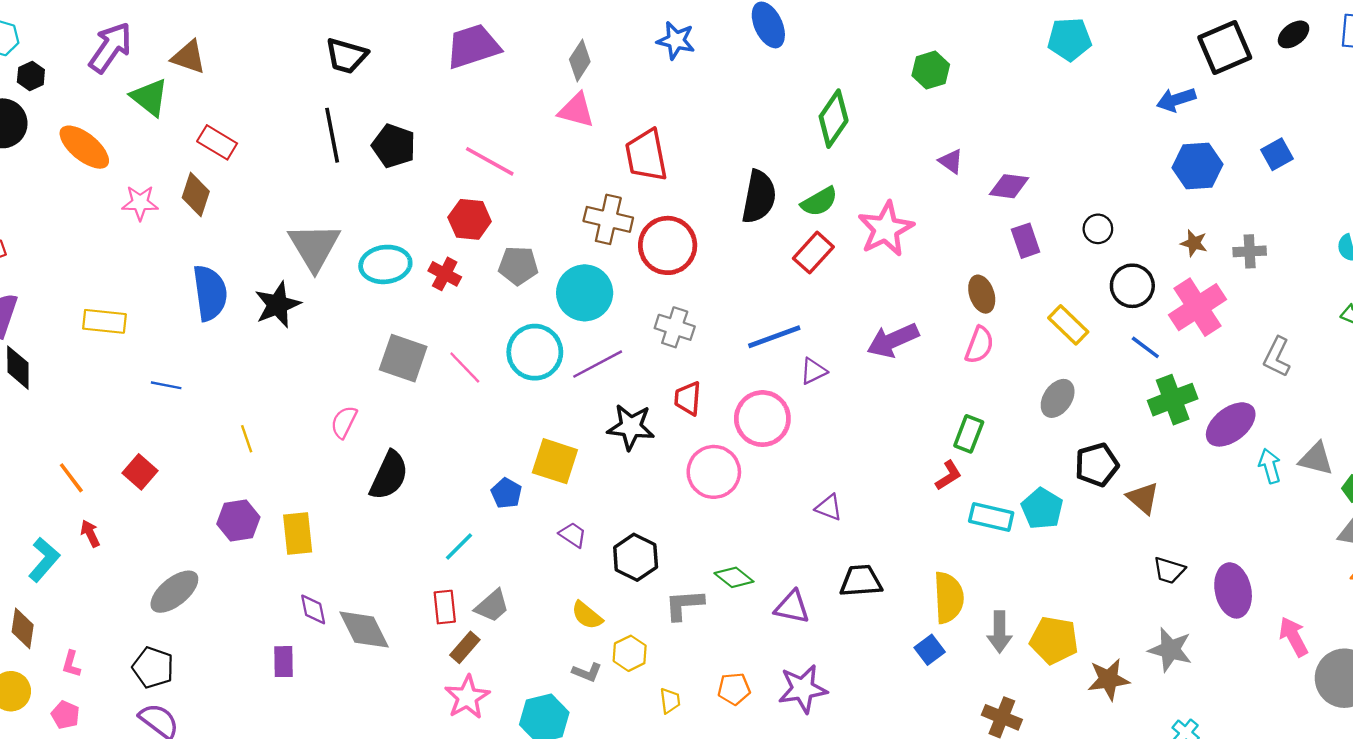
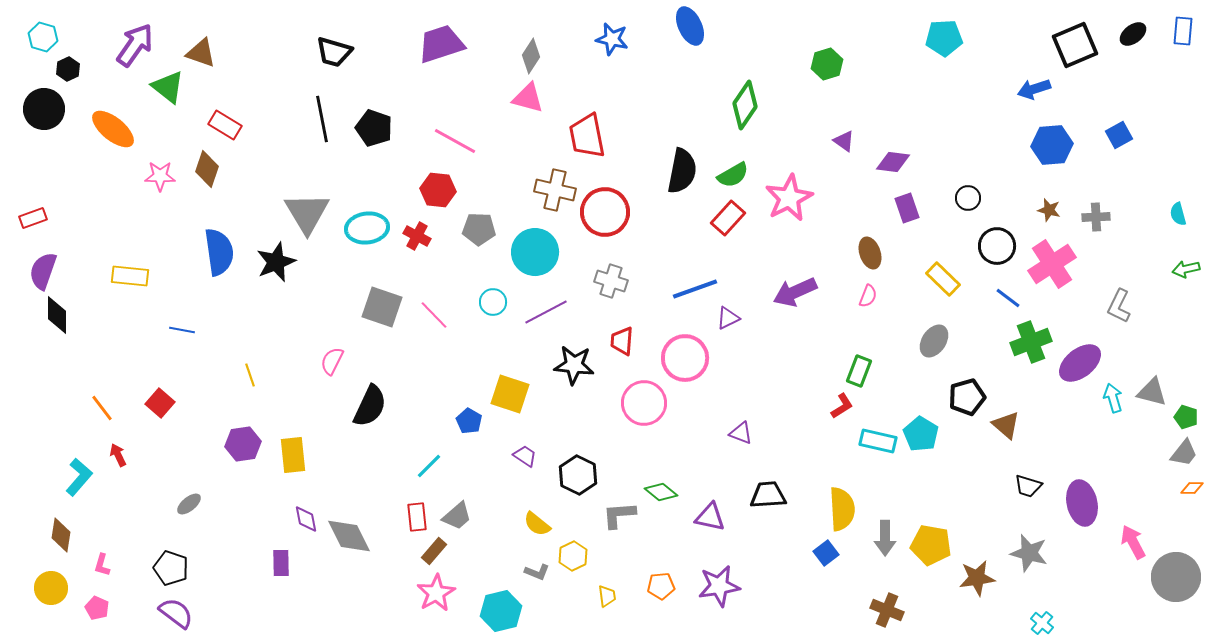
pink semicircle: (979, 345) -> (868, 296), size x0.7
cyan circle: (535, 352) -> (493, 302), size x0.6
gray ellipse: (174, 592) -> (189, 504), size x0.6

